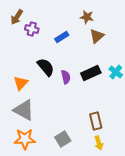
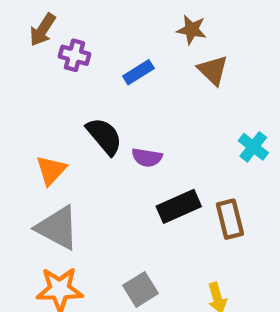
brown triangle: (97, 36) -> (213, 70), turned -35
black rectangle: (91, 73) -> (179, 206), moved
purple semicircle: (66, 77) -> (147, 157), turned 112
brown rectangle: (96, 121) -> (230, 219), moved

